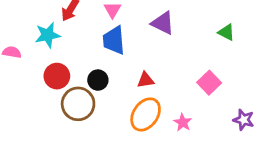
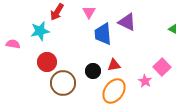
blue trapezoid: (114, 40) -> (103, 34), moved
black circle: (98, 80) -> (93, 71), moved
pink star: (183, 122) -> (145, 81), moved

